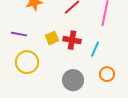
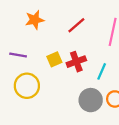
red cross: (72, 40) -> (76, 62), turned -30
gray circle: (73, 80) -> (91, 100), moved

